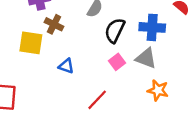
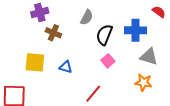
yellow square: (31, 43) -> (35, 62), moved
gray triangle: (146, 58) -> (149, 57), moved

